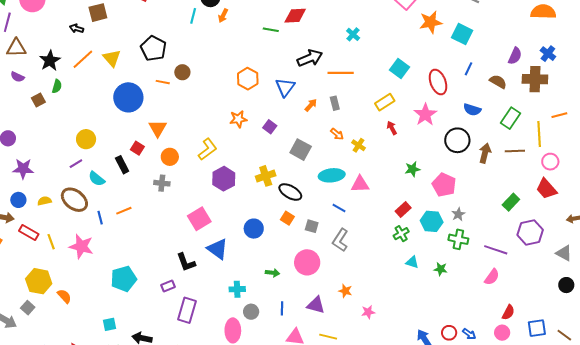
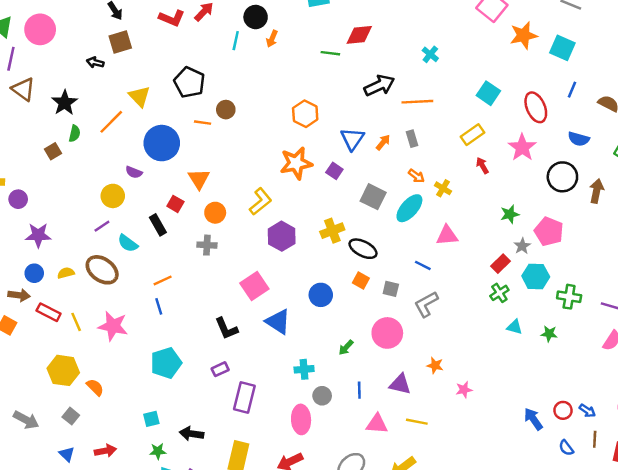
brown triangle: (16, 48) -> (23, 89), turned 40
orange line: (83, 59) -> (111, 122), moved
purple semicircle: (17, 77) -> (134, 172), moved
blue triangle: (285, 87) -> (352, 139), moved
orange star: (238, 119) -> (296, 163), size x1.5
cyan ellipse: (332, 175) -> (409, 208), moved, turned -40
gray star: (458, 214) -> (522, 246), moved
blue line: (100, 218) -> (159, 306), moved
gray L-shape: (340, 240) -> (426, 304), turned 30
black L-shape: (186, 262) -> (226, 329), moved
green arrow: (273, 273) -> (346, 347), turned 128
gray square: (28, 308) -> (71, 416), moved

